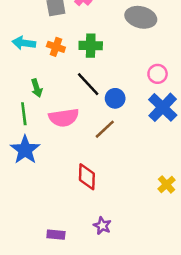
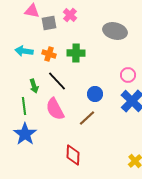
black line: (88, 84) -> (57, 81), moved
pink semicircle: (64, 118) -> (55, 109), turned 70

